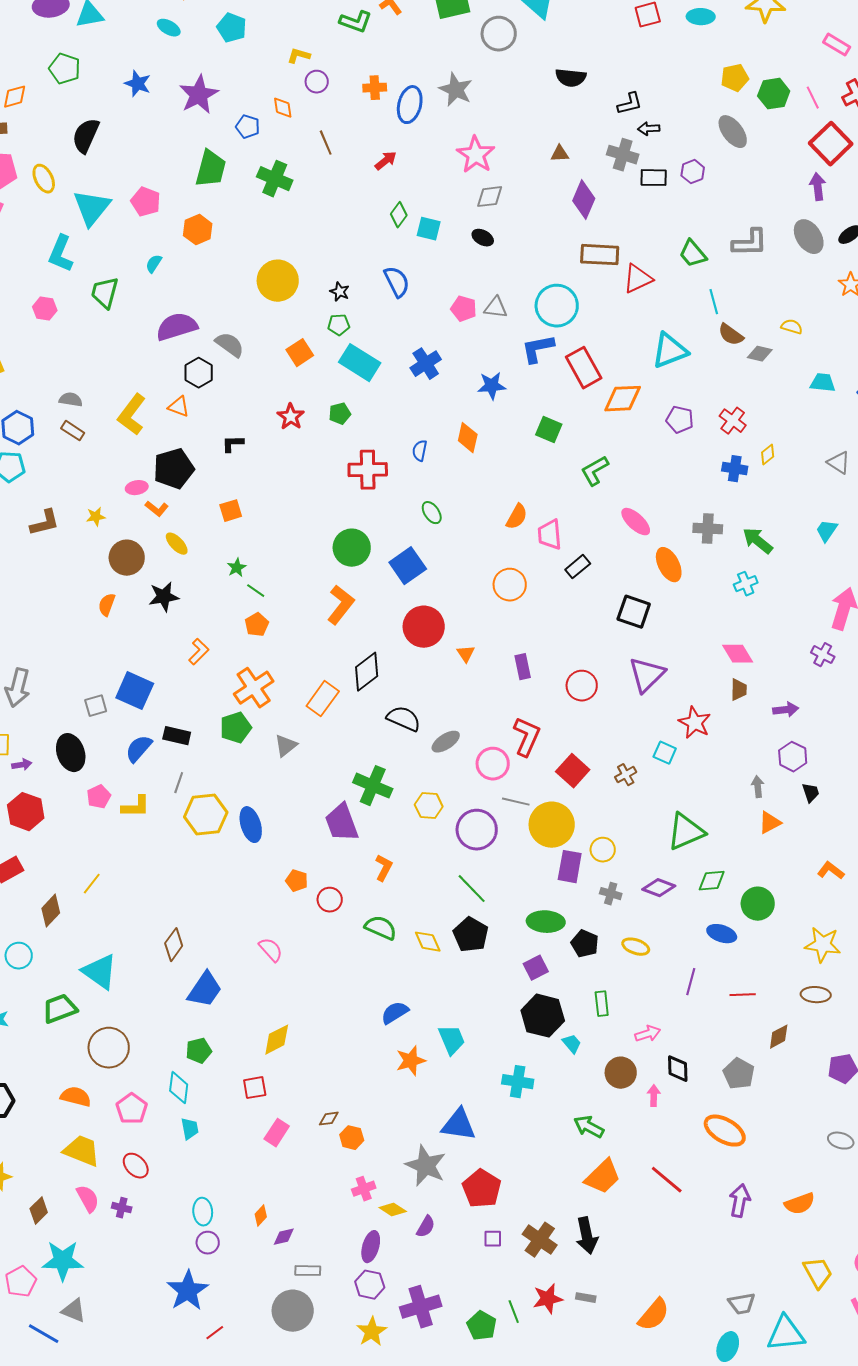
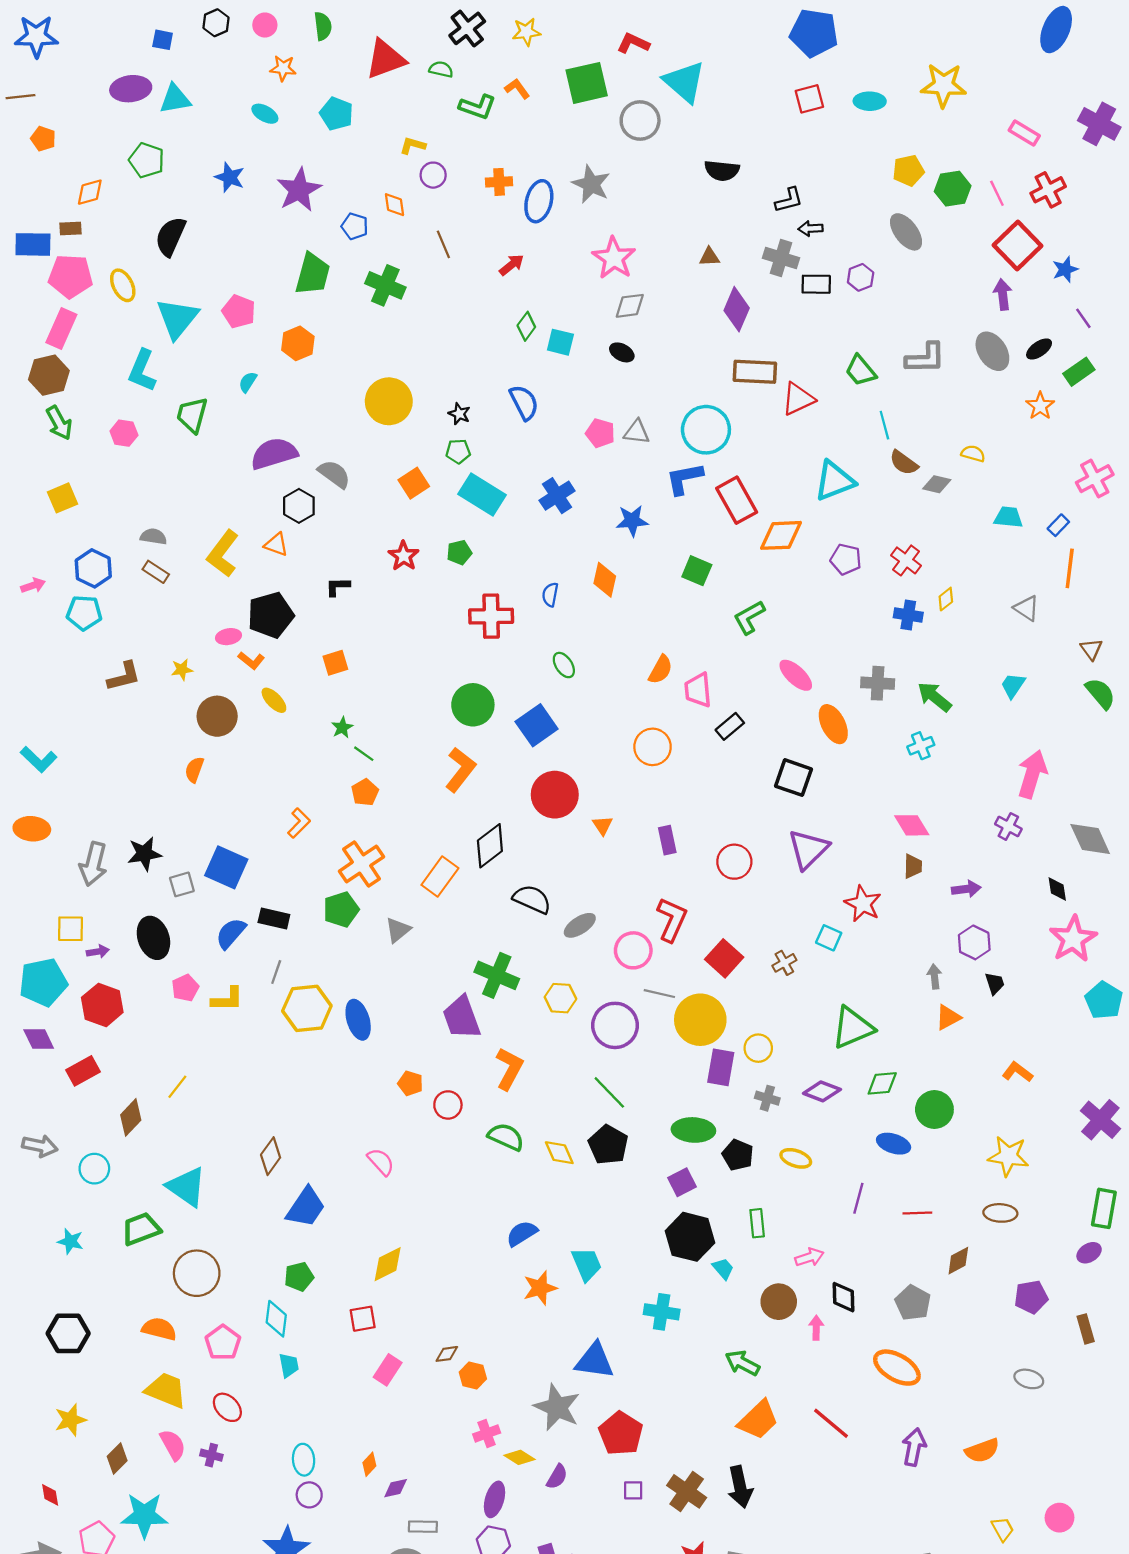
black star: (164, 597) -> (144, 854), moved
orange L-shape: (384, 868) -> (509, 1069), size x1.4
yellow trapezoid: (818, 1273) -> (1003, 1529), size x0.7

